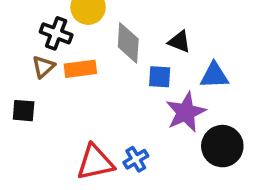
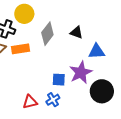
gray diamond: (128, 43) -> (47, 34), turned 35
blue square: (160, 77) -> (59, 80), moved
red triangle: (95, 162) -> (30, 102), size x0.7

